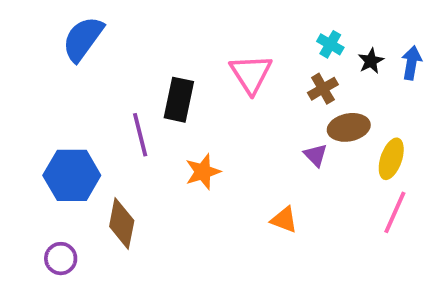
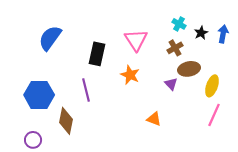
blue semicircle: (83, 39) -> (50, 38), moved
purple line: (140, 135) -> (86, 90), moved
orange star: (203, 172) -> (130, 75), moved, turned -30

